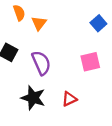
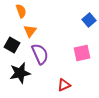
orange triangle: (39, 23) -> (30, 31), moved
black star: (33, 98) -> (20, 73), moved, turned -30

